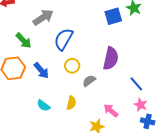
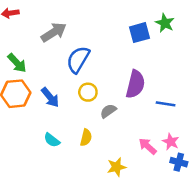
green arrow: (24, 41) -> (17, 63), moved
blue line: (136, 84) -> (166, 104), moved, turned -42
pink arrow: (111, 111) -> (148, 146), moved

